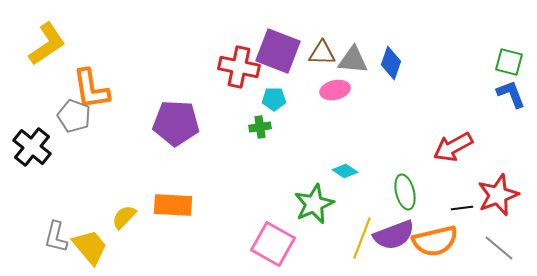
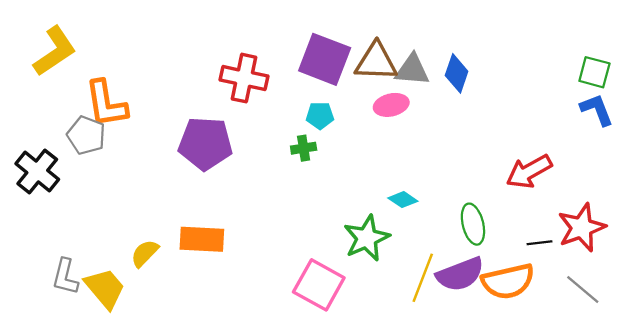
brown triangle: (322, 53) -> (376, 62), size x1.4
red cross: (239, 67) -> (244, 78), moved

